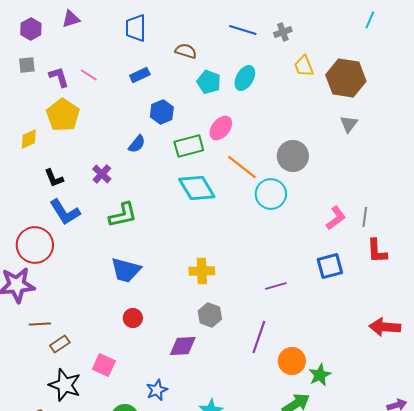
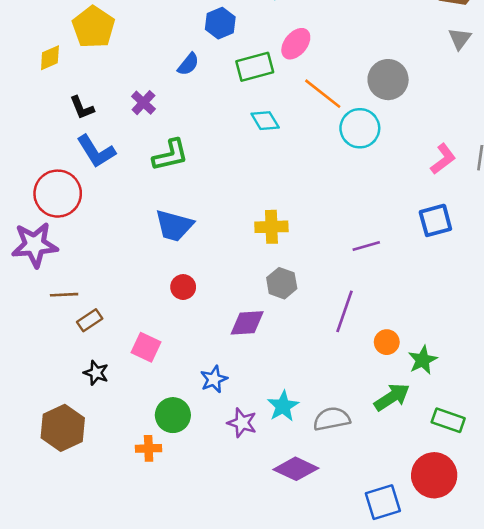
cyan diamond: (197, 188) -> (265, 121), size x0.6
orange circle: (292, 361) -> (387, 342), size x0.7
black star: (65, 385) -> (96, 373), size x0.6

